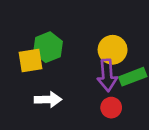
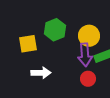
green hexagon: (48, 47) -> (55, 30), moved

